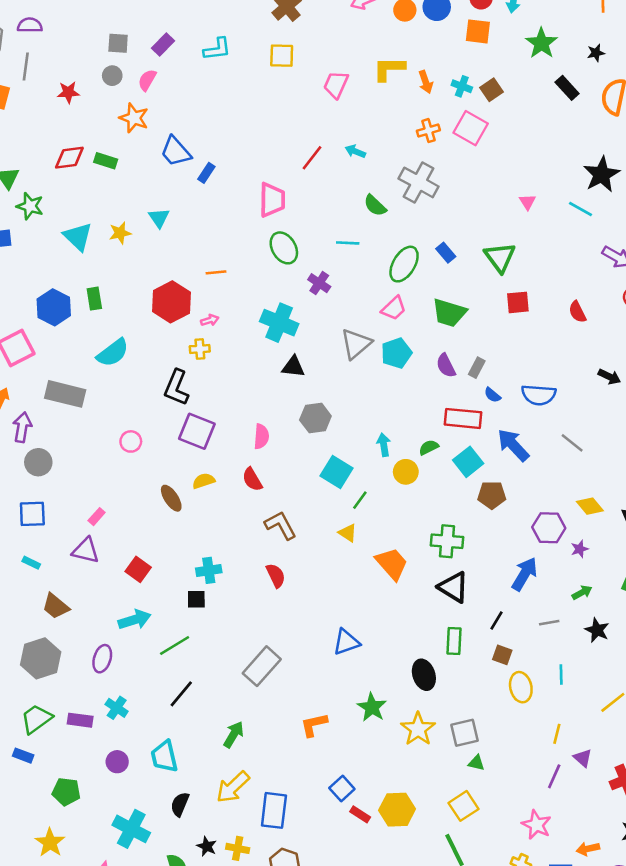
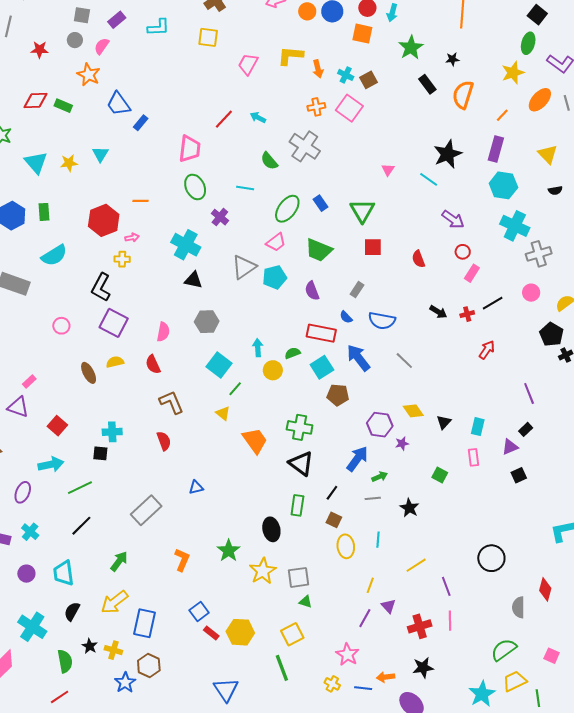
gray rectangle: (477, 368) -> (357, 290), moved
green arrow: (582, 593) -> (380, 477), moved
blue triangle: (346, 642) -> (196, 487), moved, size x0.7
orange L-shape: (314, 725) -> (182, 560), turned 120

